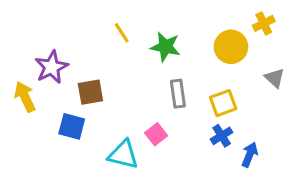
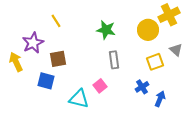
yellow cross: (264, 23) -> (169, 15), size x1.5
yellow line: (122, 33) -> (56, 21), moved
yellow square: (223, 103) -> (155, 62), moved

